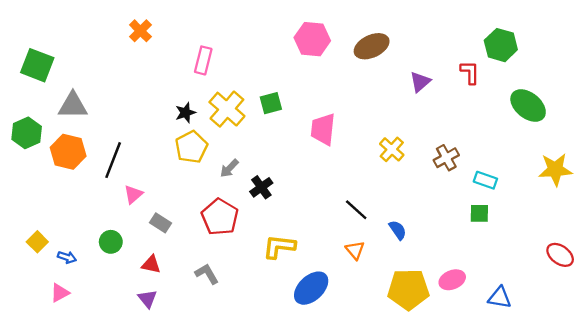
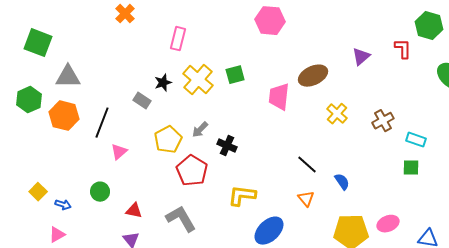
brown ellipse: (372, 46) -> (313, 76), moved
yellow pentagon: (191, 147) -> (168, 140), moved
black cross: (261, 187) -> (227, 146), turned -30
gray rectangle: (161, 223) -> (142, 101), moved
gray L-shape: (207, 274) -> (181, 219), size x1.5

